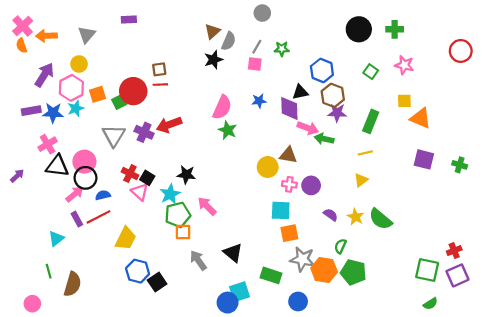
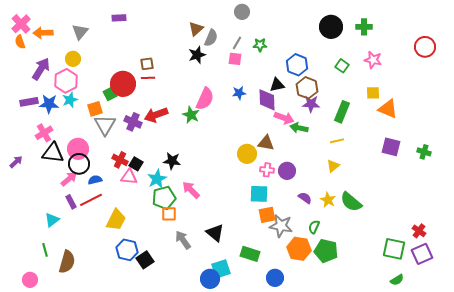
orange square: (97, 94) -> (95, 109), moved
green star: (228, 130) -> (191, 115), moved
pink triangle: (140, 192) -> (129, 177), turned -36
red cross: (454, 251) -> (419, 231), turned -32
gray star: (302, 259) -> (281, 226), moved

